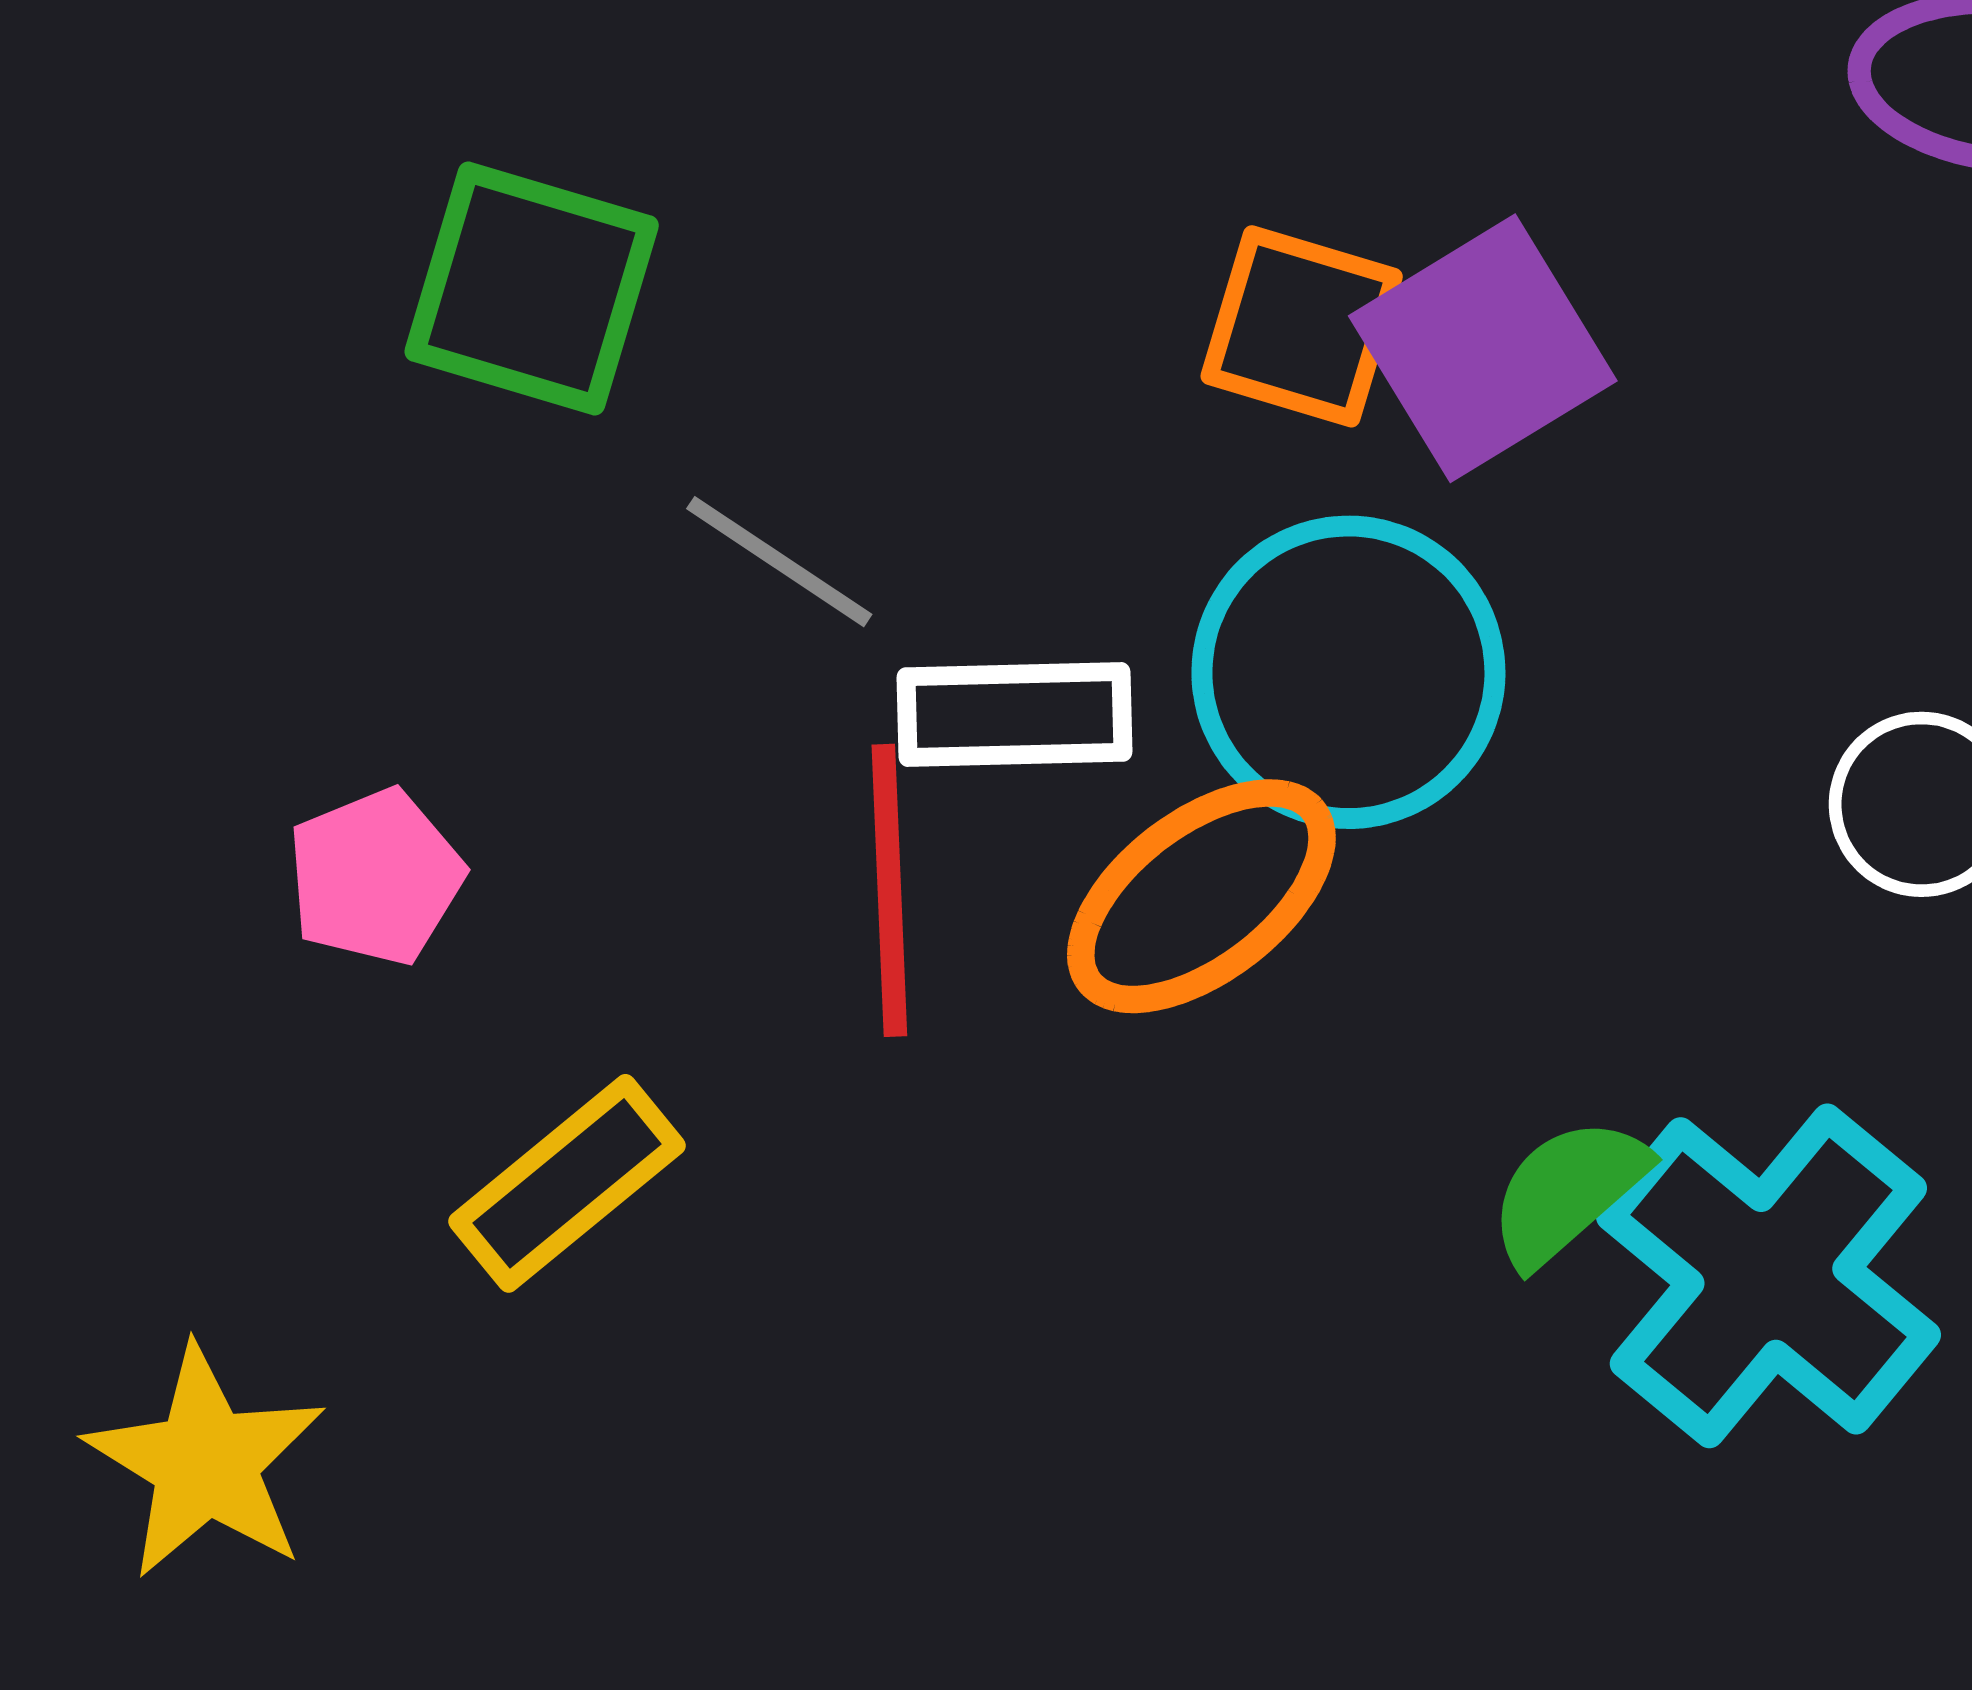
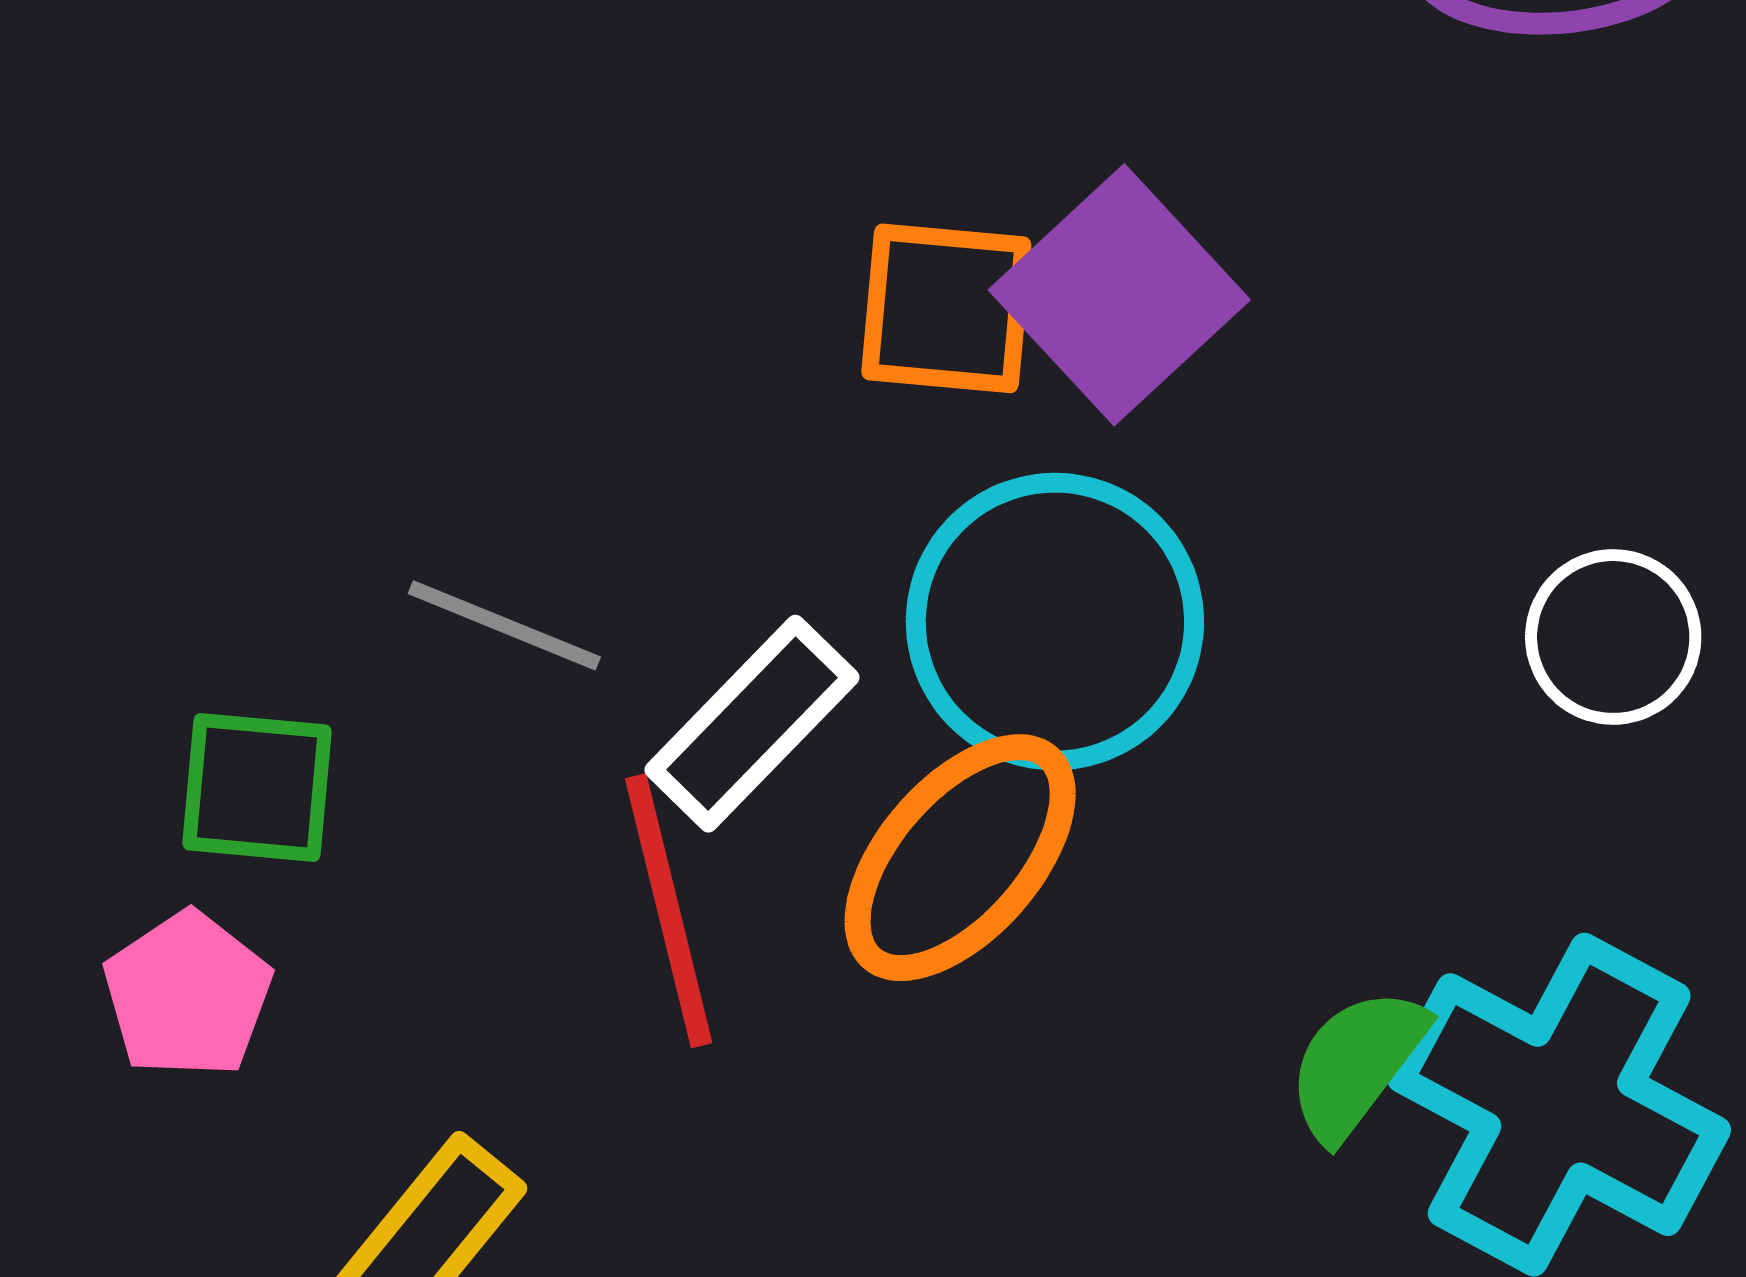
green square: (532, 289) -> (257, 787), moved, size x0.7
white rectangle: (1014, 715) -> (752, 724), turned -33

